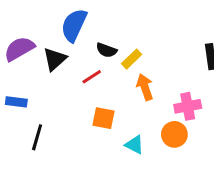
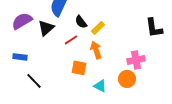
black semicircle: (106, 50) -> (81, 22), turned 32
orange arrow: (145, 87) -> (96, 50), moved
black line: (37, 137) -> (34, 81), turned -60

